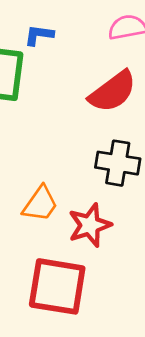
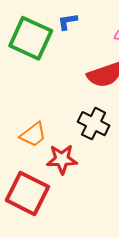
blue L-shape: (39, 35) -> (68, 22), turned -35

